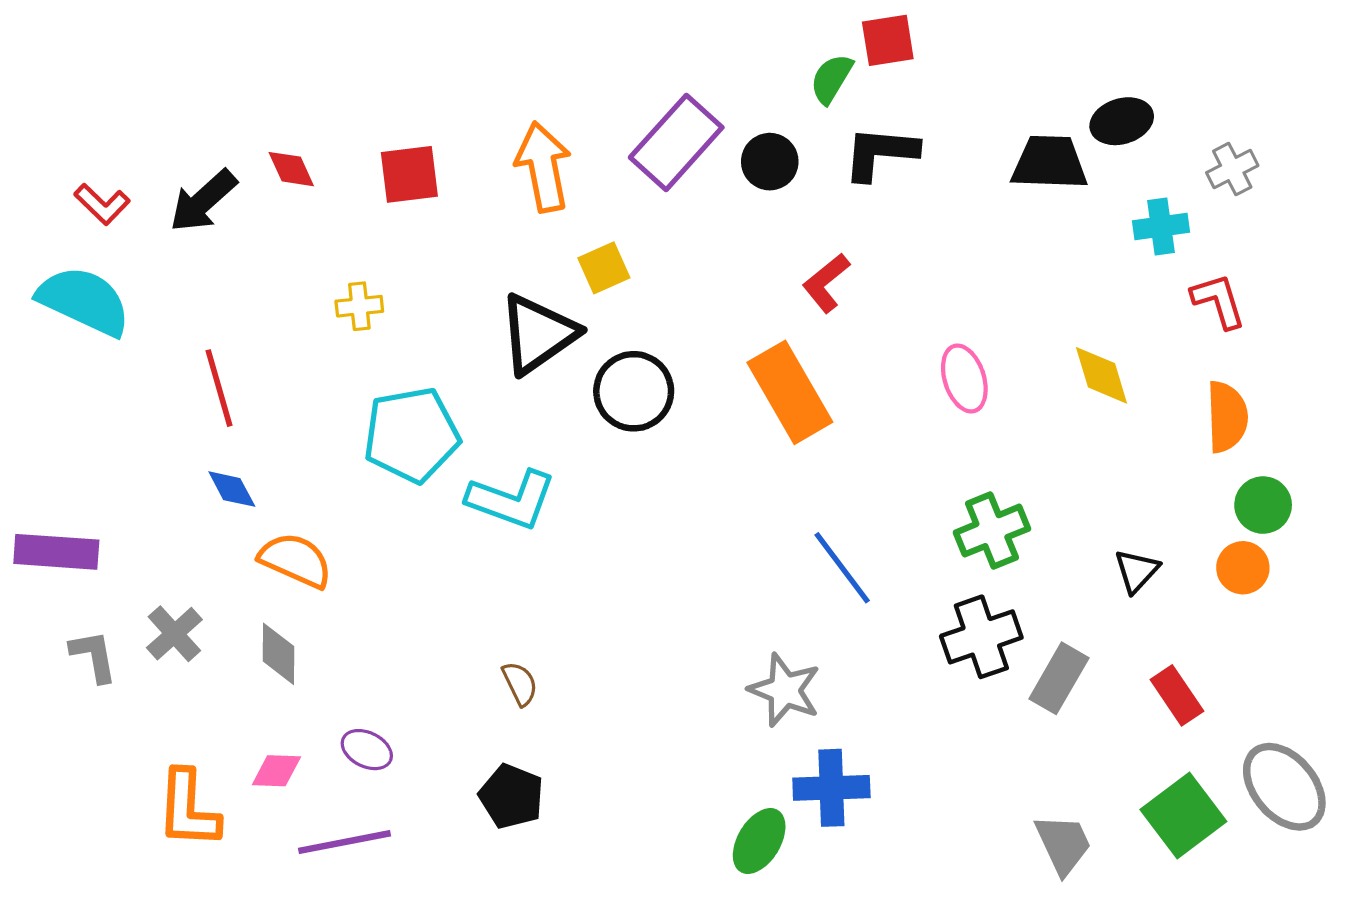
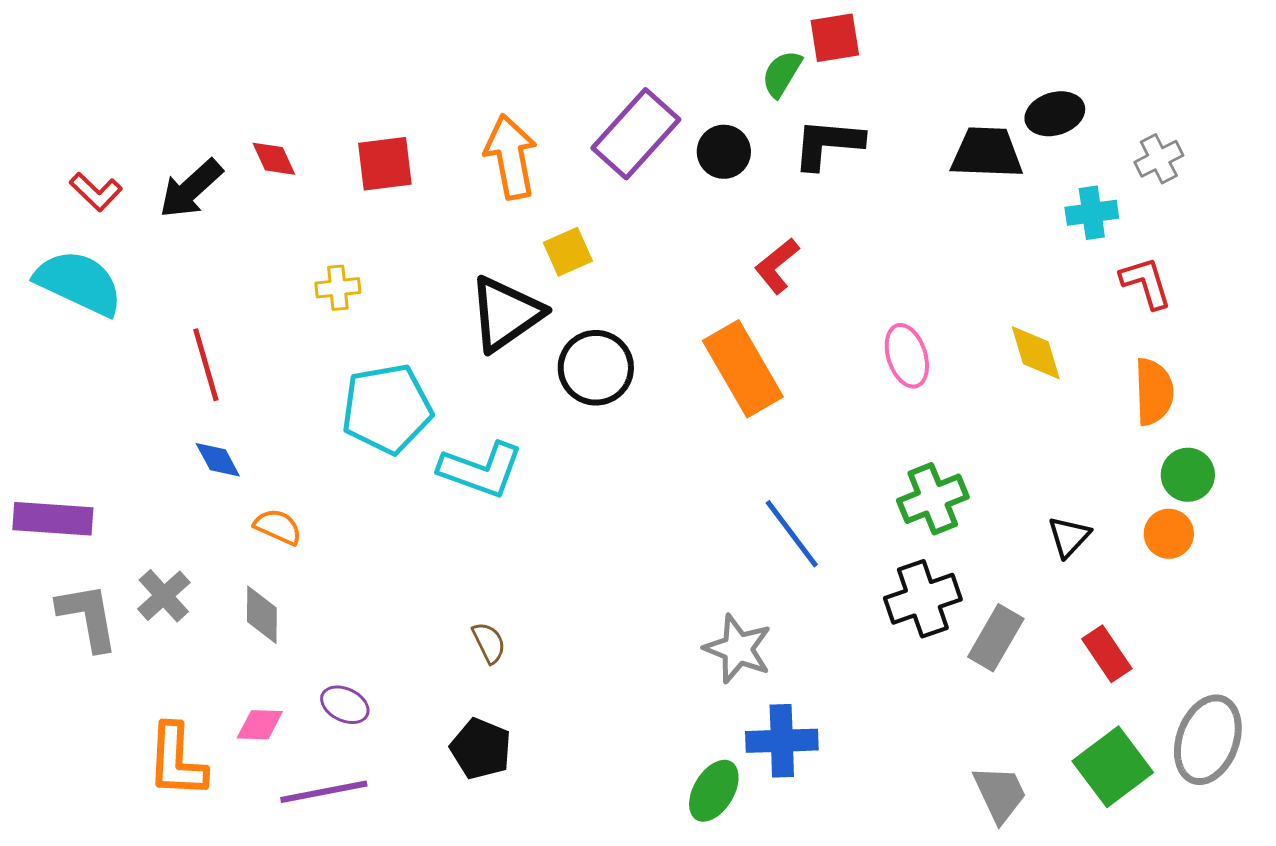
orange semicircle: (296, 560) -> (278, 527), size x0.7
gray L-shape: (94, 656) -> (88, 617), size x1.4
gray ellipse: (1284, 787) -> (1208, 740), turned 60

